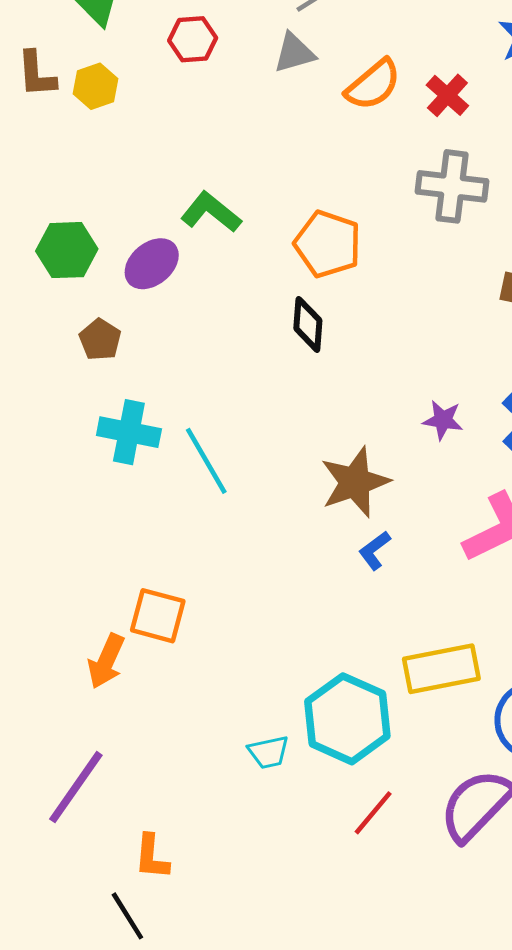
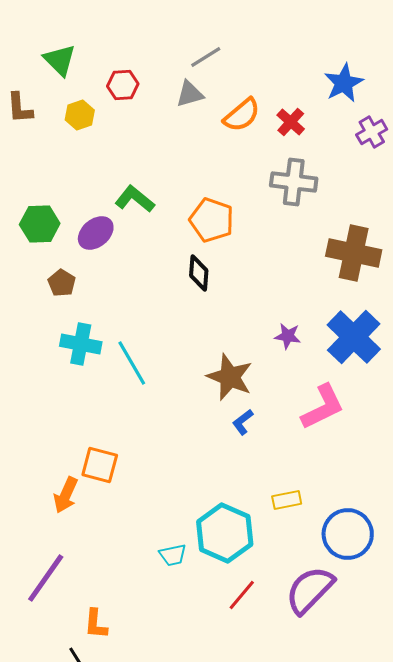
yellow hexagon: (96, 86) -> (80, 115), moved
brown star: (355, 482) -> (230, 377), turned -30
yellow rectangle: (441, 669) -> (287, 500), size x0.6

